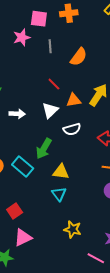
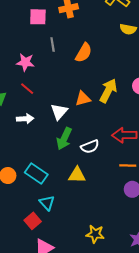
pink star: (22, 37) -> (25, 62), moved, turned 30
red line: (54, 84) -> (27, 89), moved
white semicircle: (72, 129) -> (90, 147), moved
green arrow: (44, 149) -> (64, 139), moved
cyan triangle: (59, 194) -> (47, 203), moved

